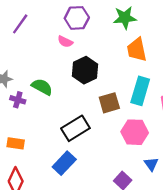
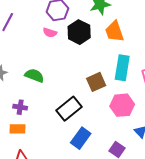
black hexagon: (85, 70) -> (79, 32), moved
purple cross: (18, 100) -> (20, 107), moved
blue rectangle: (64, 163) -> (81, 138), moved

